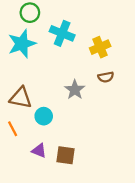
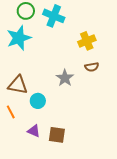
cyan cross: (62, 33) -> (54, 16), moved

